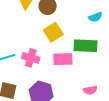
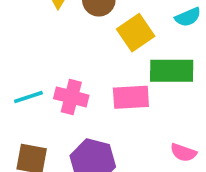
yellow square: (53, 32) -> (136, 33), moved
pink semicircle: (90, 90) -> (183, 153), turned 32

